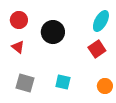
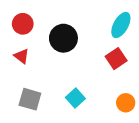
cyan square: (63, 82) -> (75, 98), turned 35

